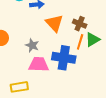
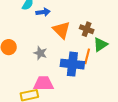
orange line: (80, 42) -> (87, 56), moved
pink trapezoid: (39, 64) -> (43, 83), moved

